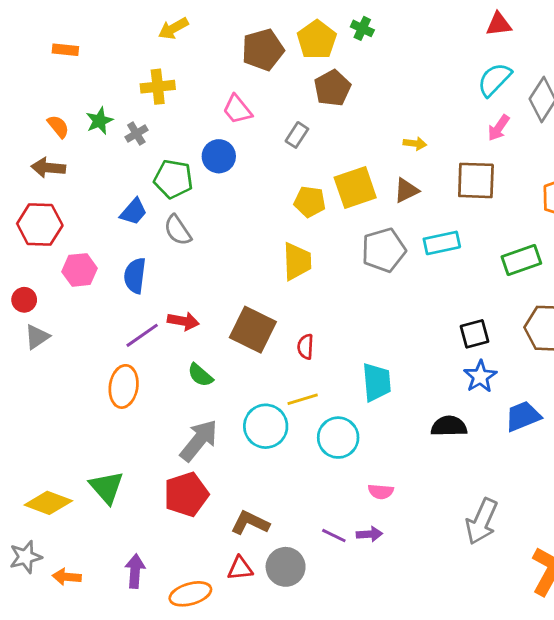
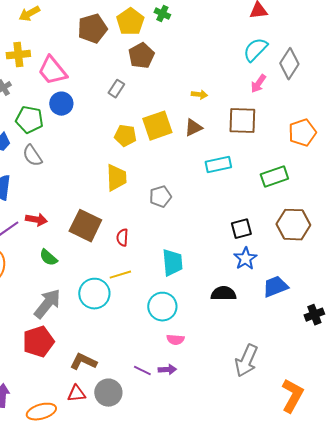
pink trapezoid: (237, 109) -> (52, 71), moved, size x1.4
gray pentagon: (384, 250) -> (160, 197), moved, size x0.7
cyan circle: (338, 438) -> (162, 307), moved

